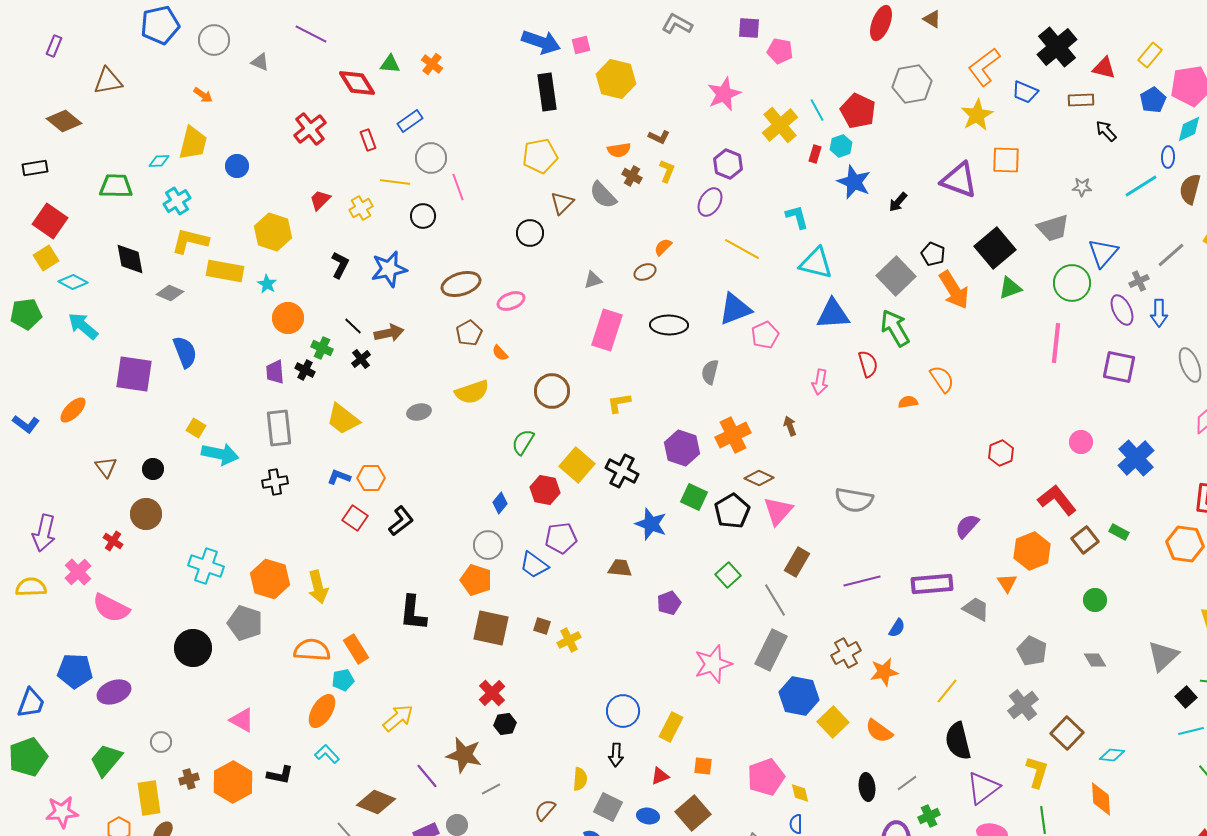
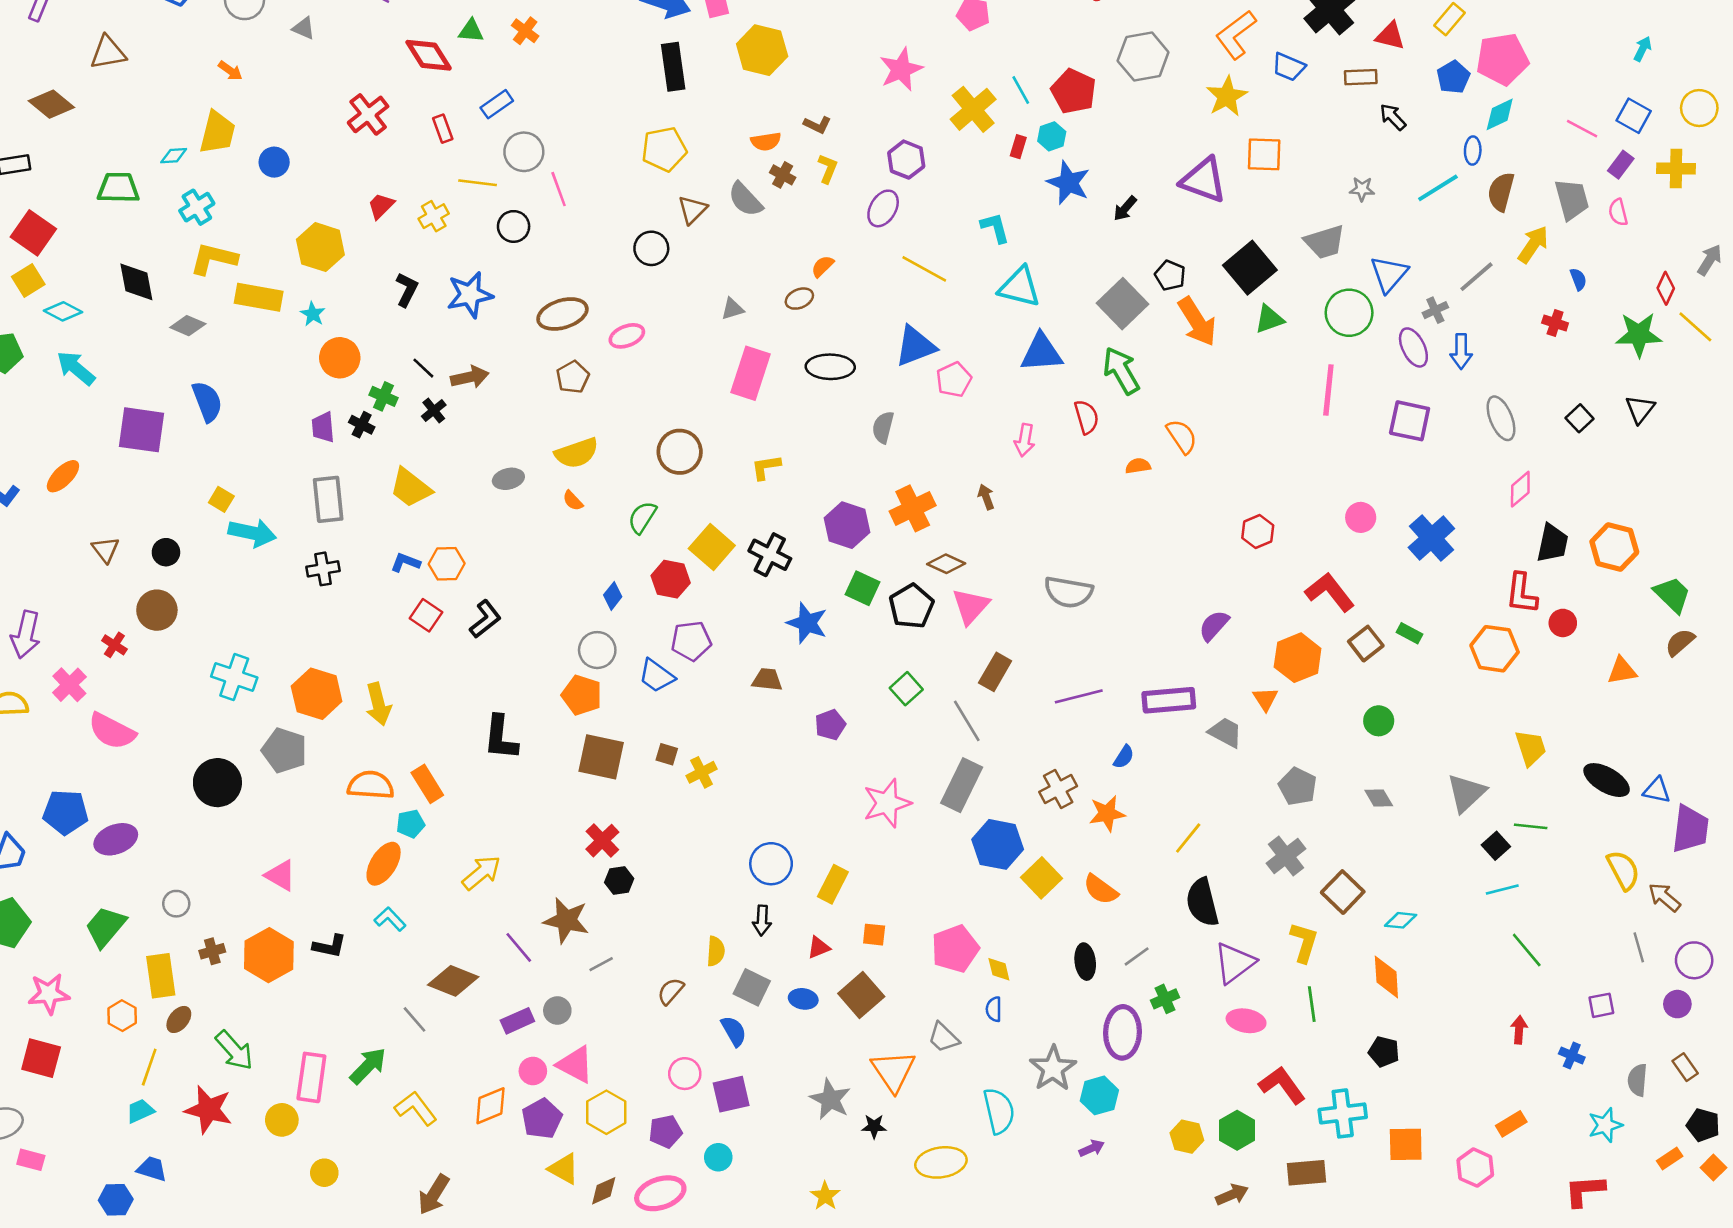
orange semicircle: (500, 353) -> (573, 501), moved

